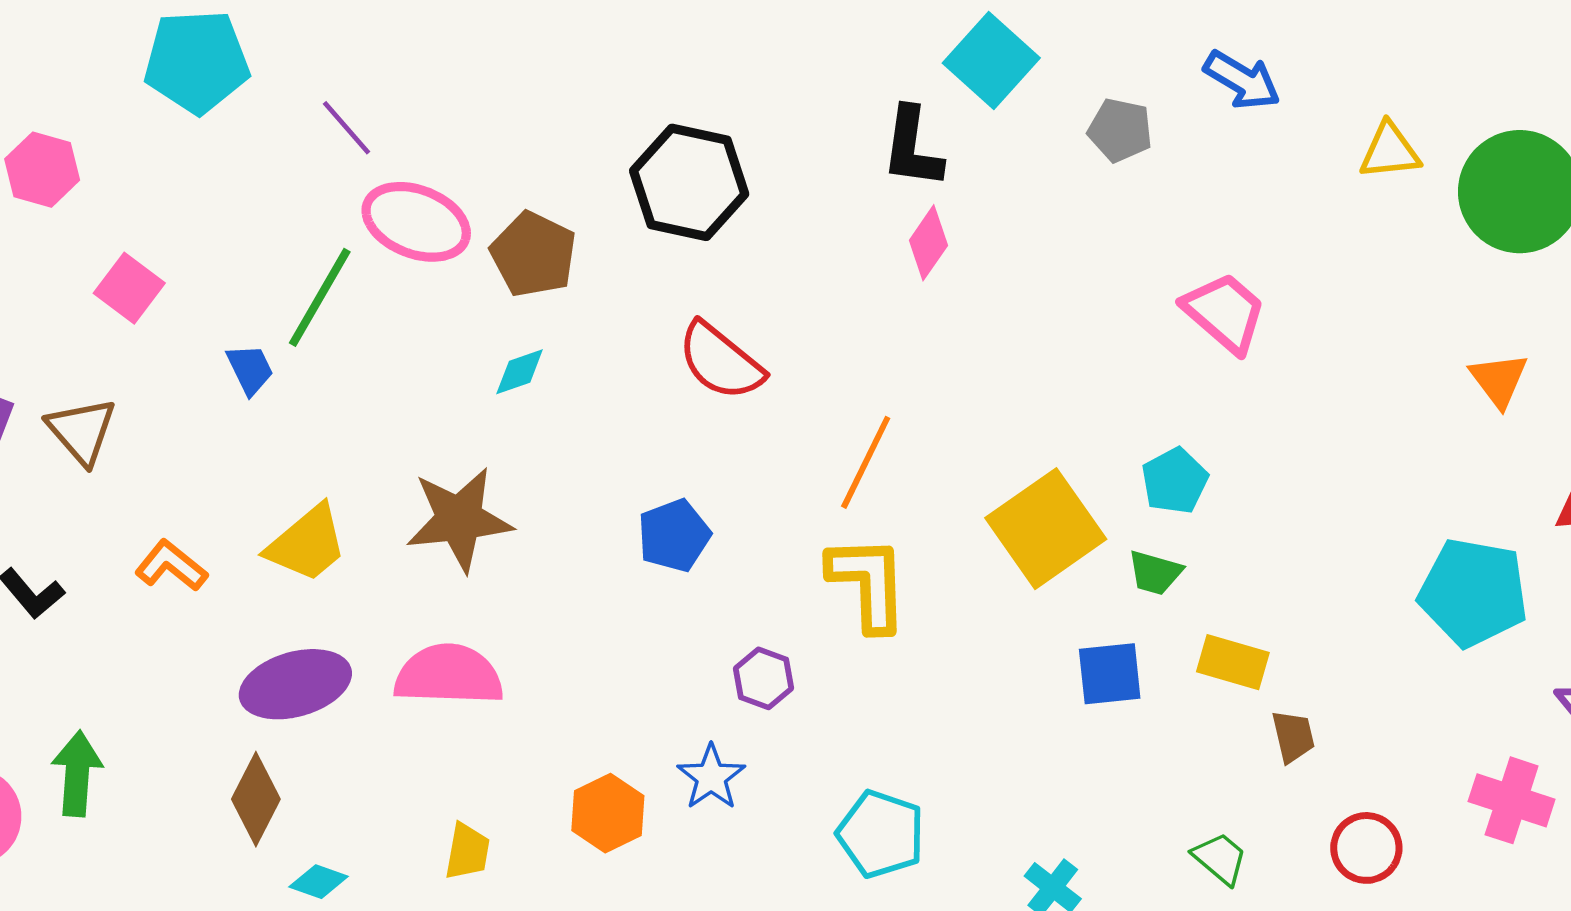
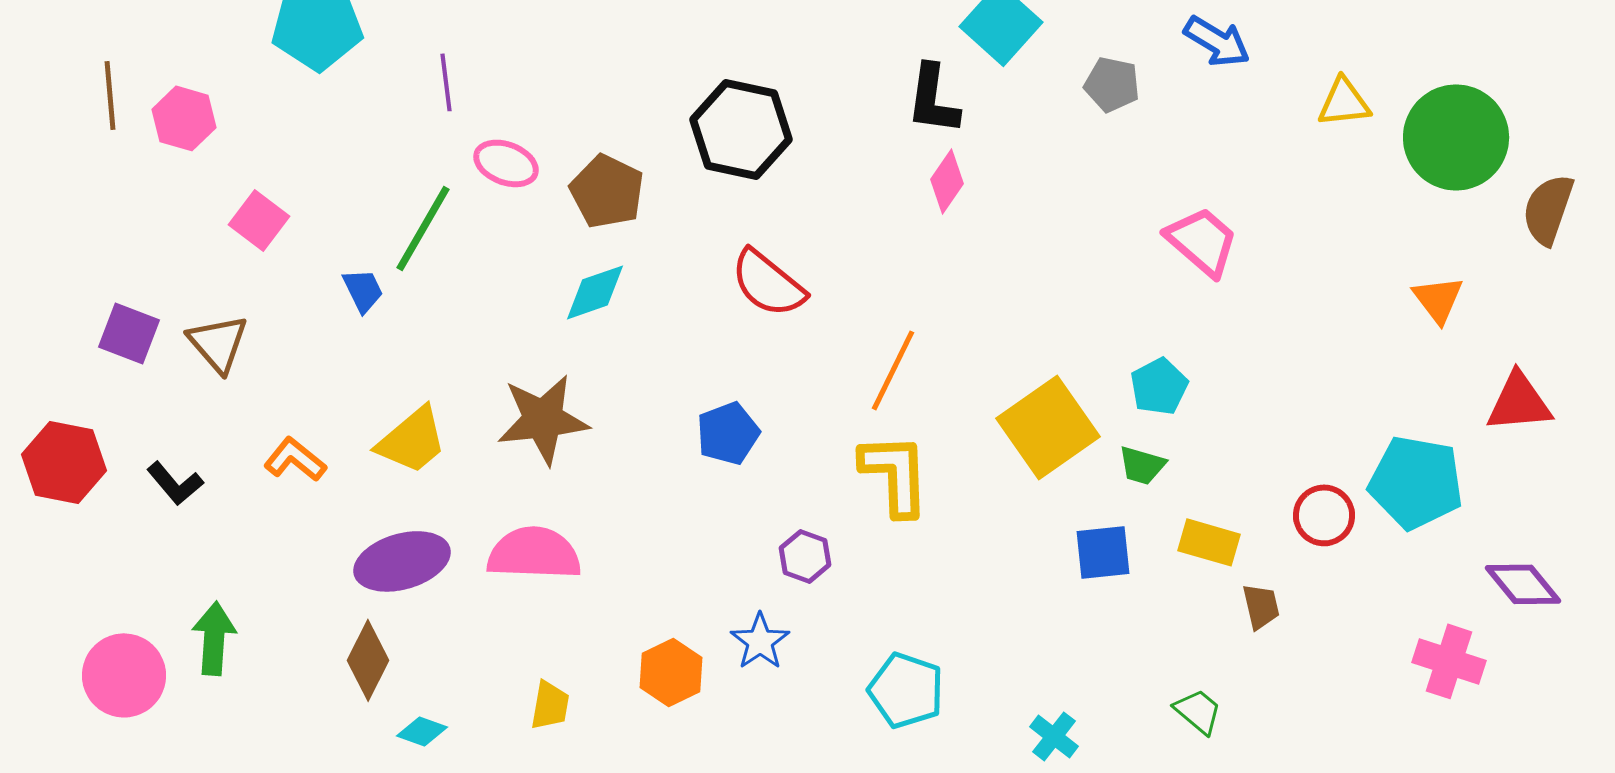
purple line: (346, 128) -> (446, 82), turned 34
pink ellipse: (416, 222) -> (506, 163), size x0.7
cyan diamond: (520, 372) -> (595, 292), size x1.4
red circle: (1366, 848) -> (1324, 515), moved

